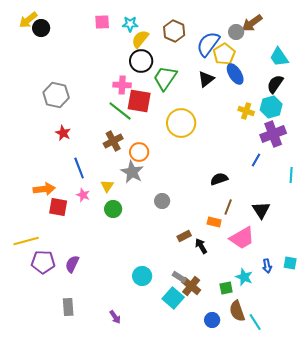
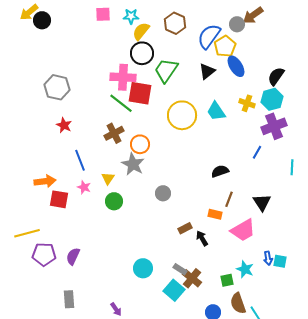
cyan trapezoid: (279, 57) -> (216, 111), moved
pink cross: (122, 85) -> (123, 77), size x1.4
cyan square: (290, 263) -> (280, 261), moved

